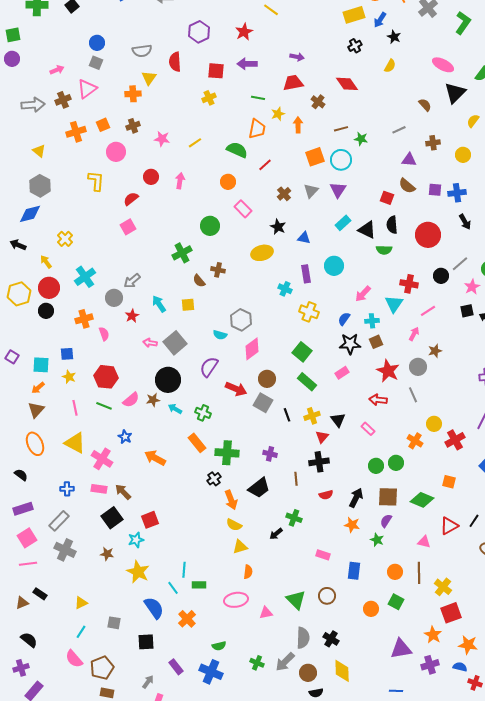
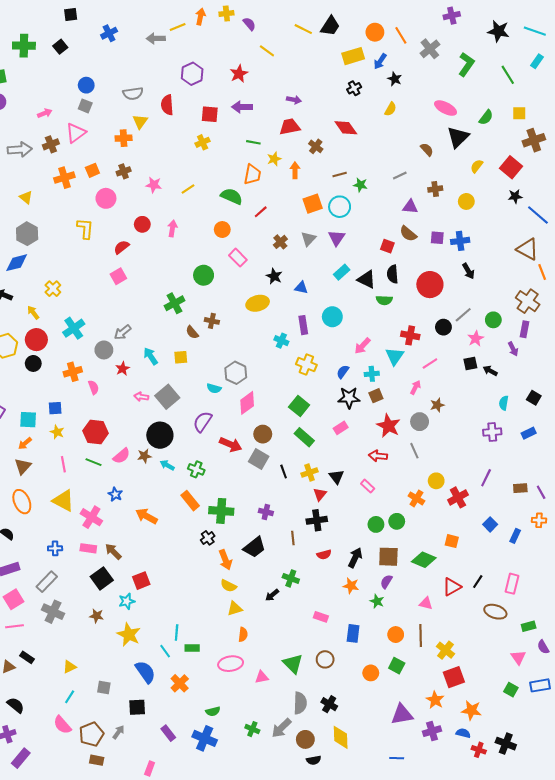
gray arrow: (148, 682) -> (118, 732), moved

